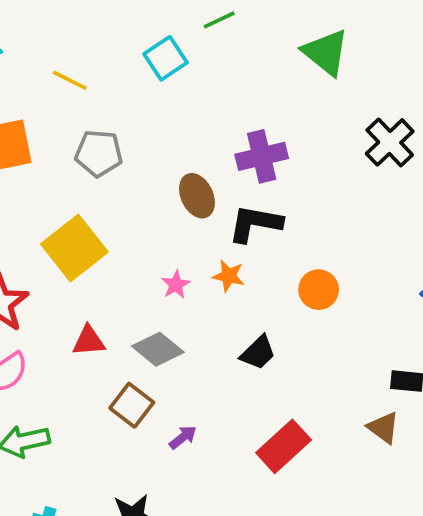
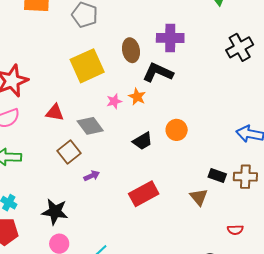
yellow square: (74, 248) -> (87, 66), moved
pink star: (176, 285) -> (114, 101), moved
orange circle: (319, 290) -> (177, 130), moved

